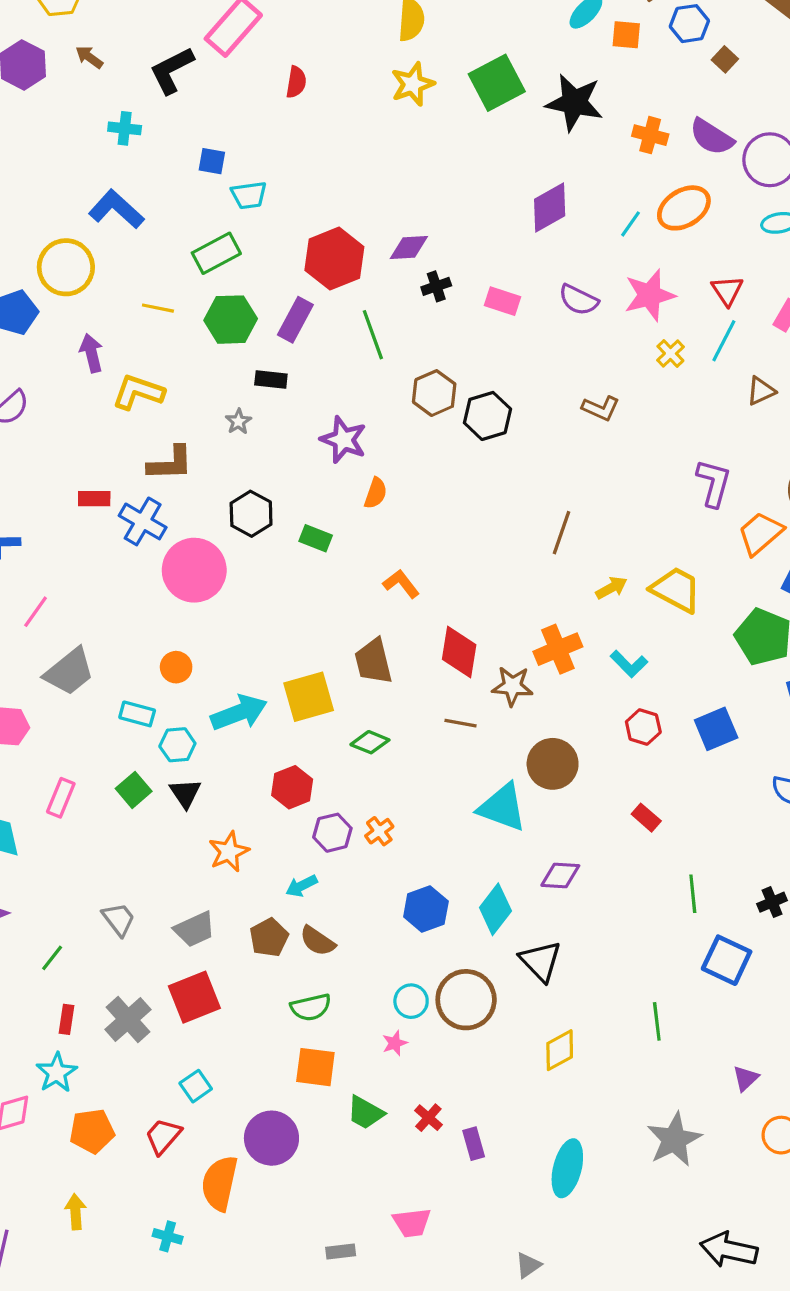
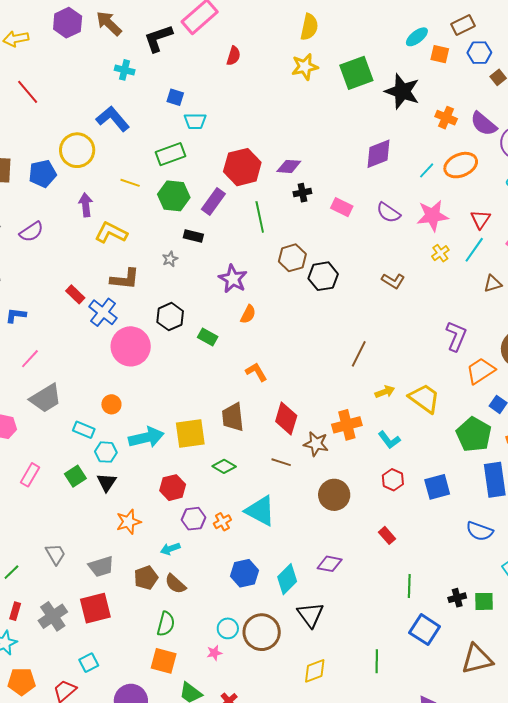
brown arrow: (89, 57) -> (109, 23), size x1.6
red rectangle: (94, 499) -> (75, 294), turned 36
cyan triangle: (502, 807) -> (260, 511), moved
green semicircle: (311, 1007) -> (166, 624), turned -70

